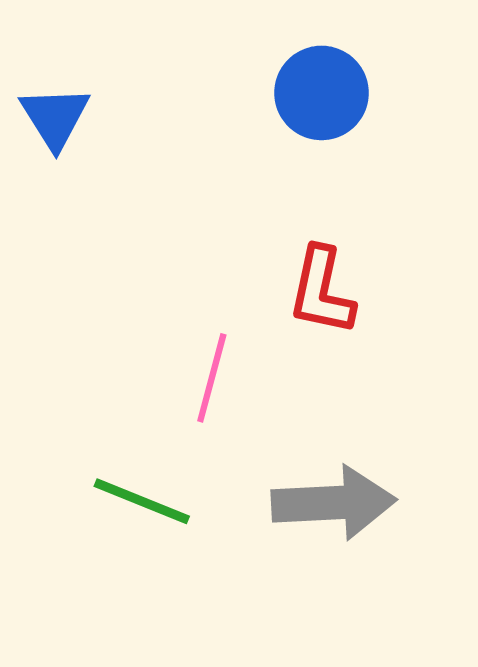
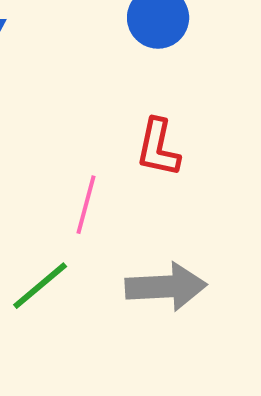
green line: (142, 501) -> (40, 286), turned -62

